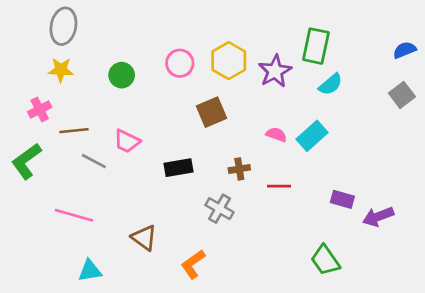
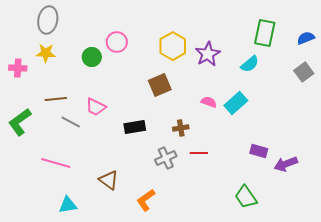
green rectangle: (316, 46) -> (265, 33), moved
pink circle: (180, 63) -> (117, 42), moved
pink cross: (40, 109) -> (18, 68), moved, turned 30
red line: (279, 186) -> (199, 153), moved
gray cross: (219, 209) -> (166, 158), turned 35

